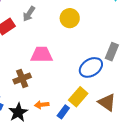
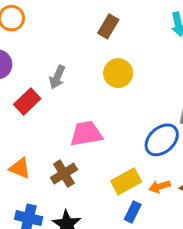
yellow rectangle: (78, 97) -> (126, 181), moved, turned 30
orange arrow: (42, 105) -> (160, 186), moved

